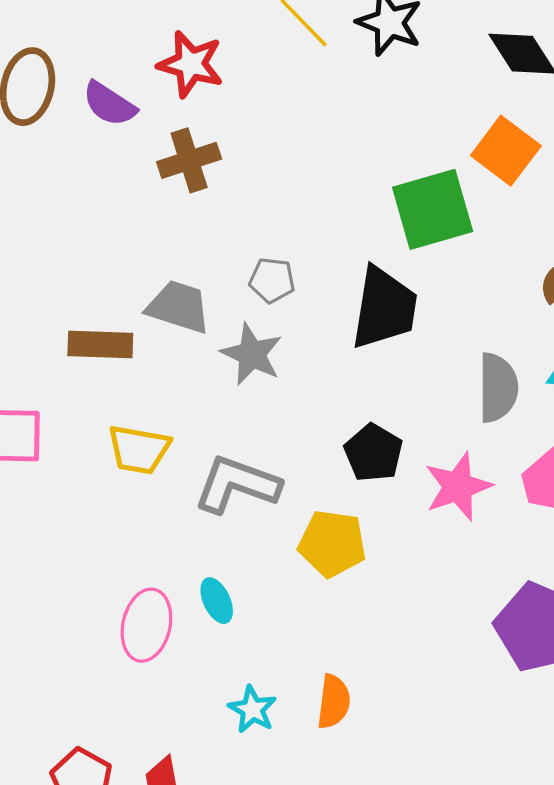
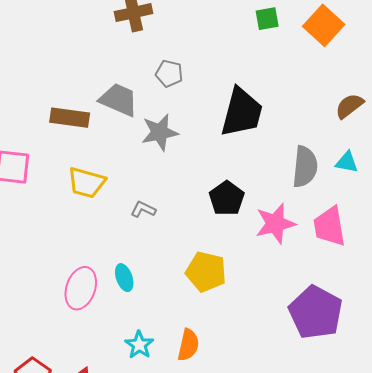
green square: (433, 209) -> (267, 19), moved, size x0.5
gray pentagon: (272, 280) -> (169, 74), moved
gray star: (252, 354) -> (160, 132), turned 30
gray L-shape: (237, 485) -> (143, 209), size x0.5
yellow pentagon: (332, 544) -> (206, 272), moved

